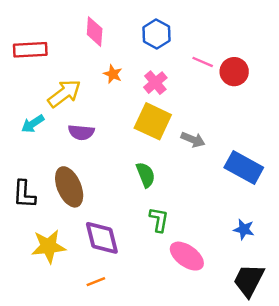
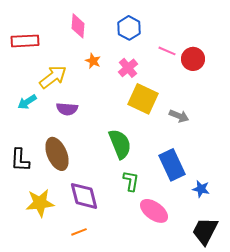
yellow square: (153, 121) -> (143, 99), moved
gray arrow: (193, 140) -> (179, 116), moved
blue rectangle: (244, 167) -> (172, 165), moved, turned 36
green semicircle: (146, 175) -> (120, 144), size x1.4

